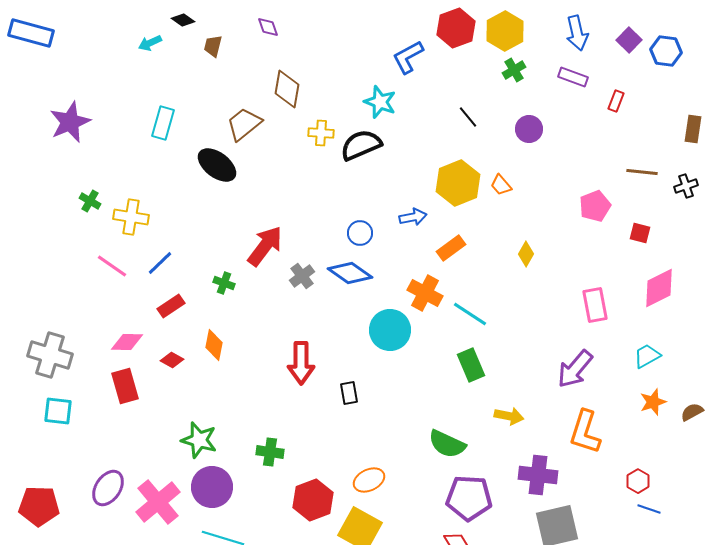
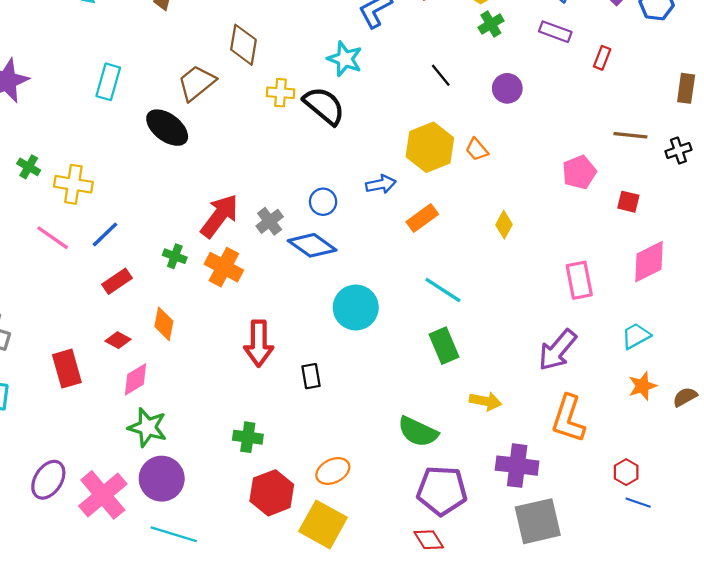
black semicircle: (361, 145) -> (324, 106), turned 63
gray cross: (302, 276) -> (270, 221), moved
orange cross: (425, 293) -> (224, 267), moved
pink diamond: (127, 342) -> (136, 379), moved, turned -32
green cross: (270, 452) -> (248, 437), moved

